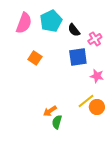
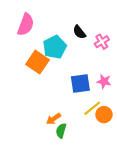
cyan pentagon: (51, 21) -> (55, 47), moved
blue square: (78, 57) -> (80, 84), moved
orange square: (35, 58) -> (38, 62), size x1.5

